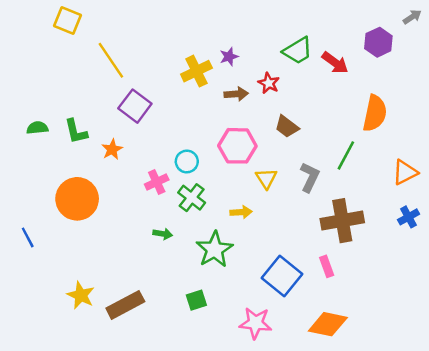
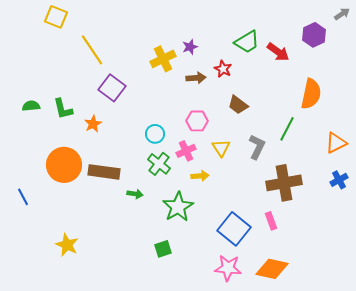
pink hexagon: (237, 146) -> (197, 121), size x0.7
pink cross: (157, 182) -> (186, 151), moved
brown rectangle: (125, 305) -> (104, 172), moved, turned 36
pink star: (255, 323) -> (228, 268), moved

